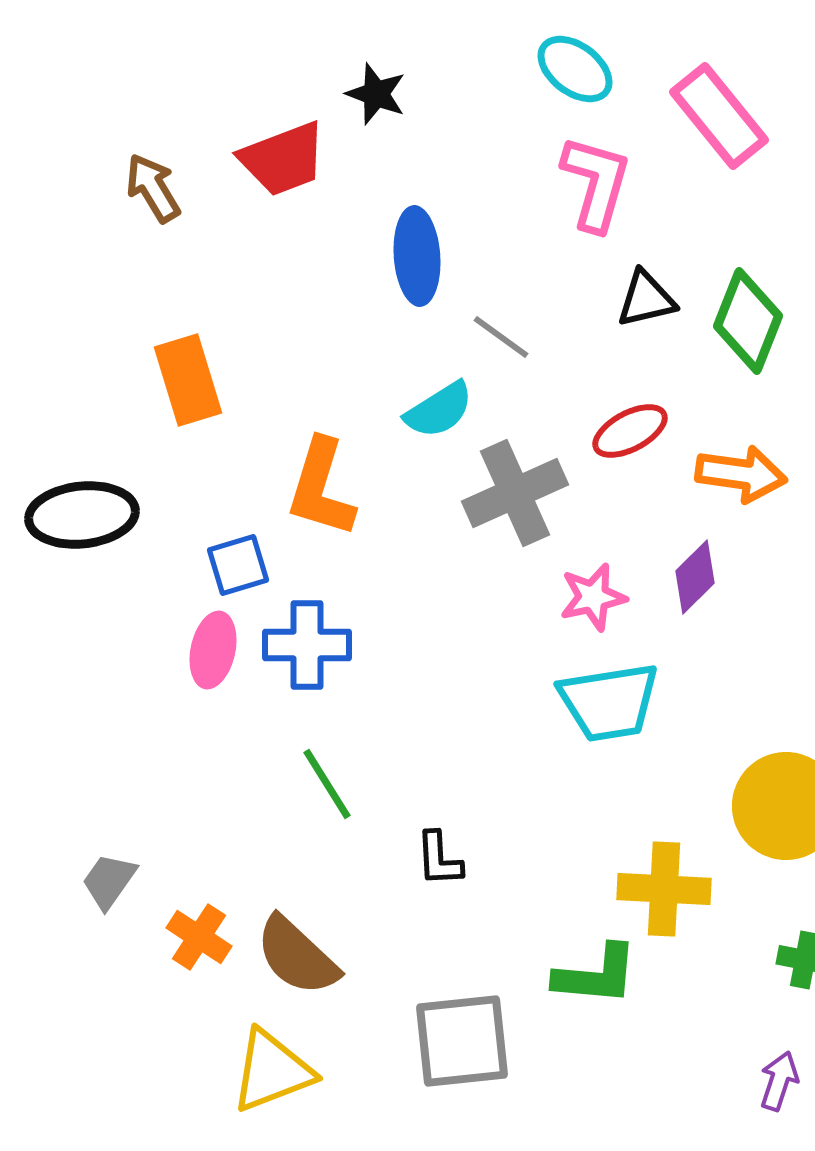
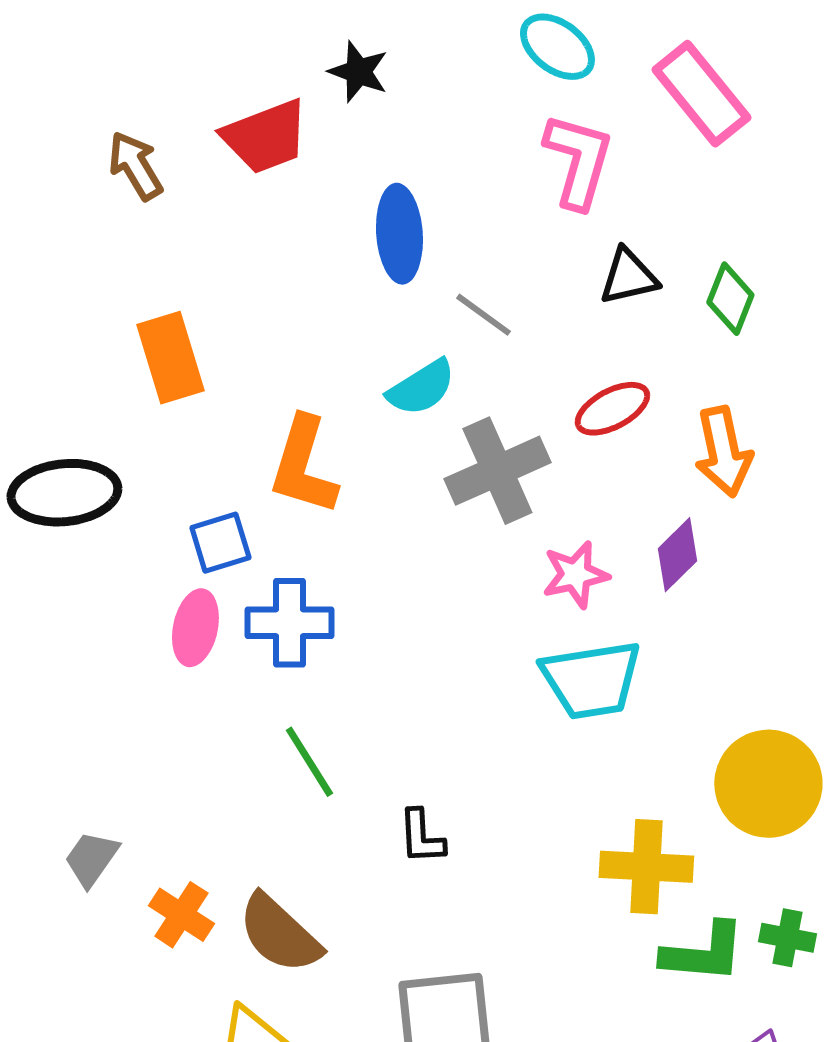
green diamond: (748, 321) -> (730, 299), size x0.7
orange arrow: (741, 474) -> (723, 452), turned 70
green L-shape: (596, 975) -> (703, 953), moved

